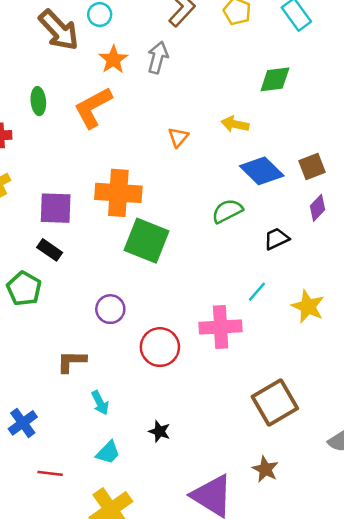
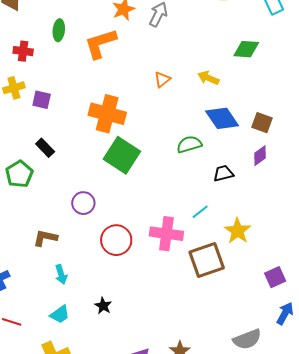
brown square: (312, 167) -> (262, 123), turned 30
purple square: (56, 208) -> (42, 100), moved, size x0.7
brown square: (275, 403) -> (207, 260), moved

